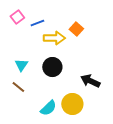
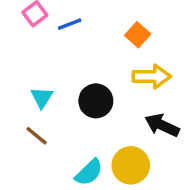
yellow arrow: (54, 38) -> (152, 76), moved

